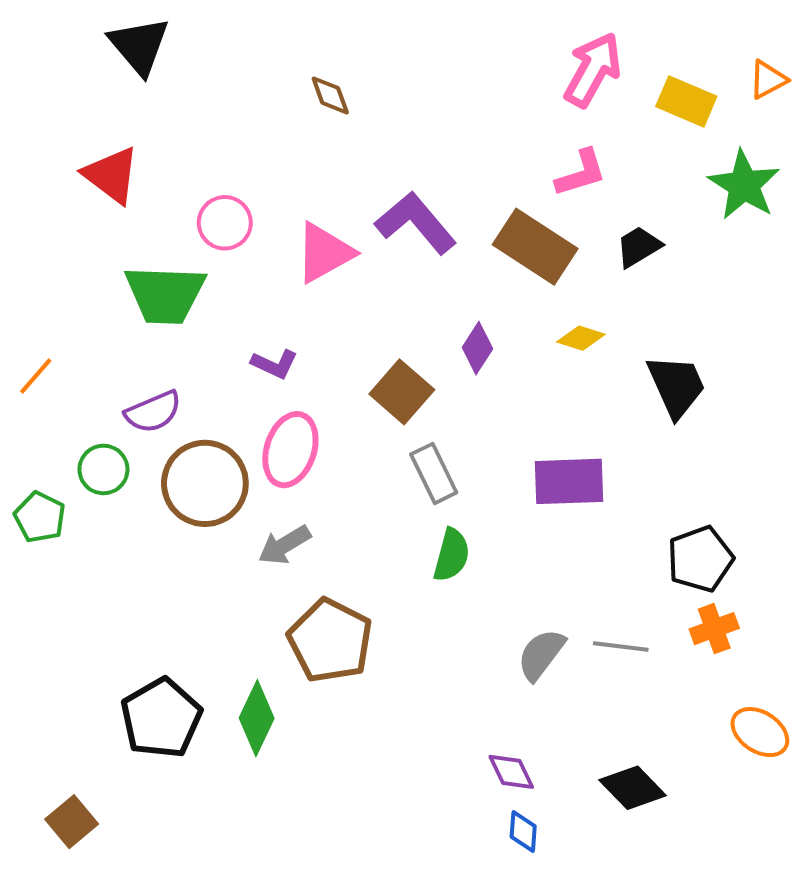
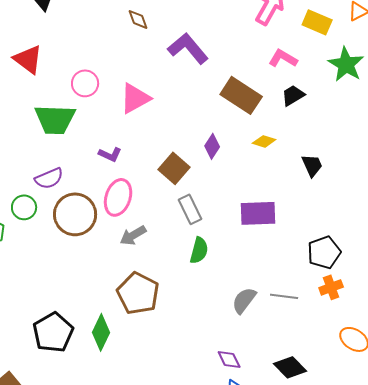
pink L-shape: (581, 173) -> (283, 58), moved, turned -132
purple L-shape: (416, 223) -> (188, 48), moved
black trapezoid: (676, 386) -> (312, 165), size x0.7
gray arrow: (284, 545) -> (133, 235), moved

